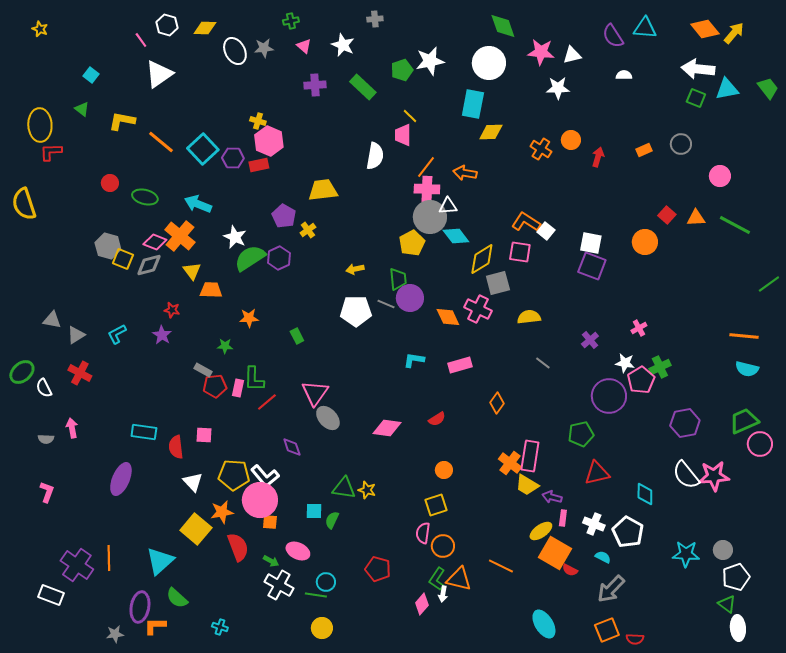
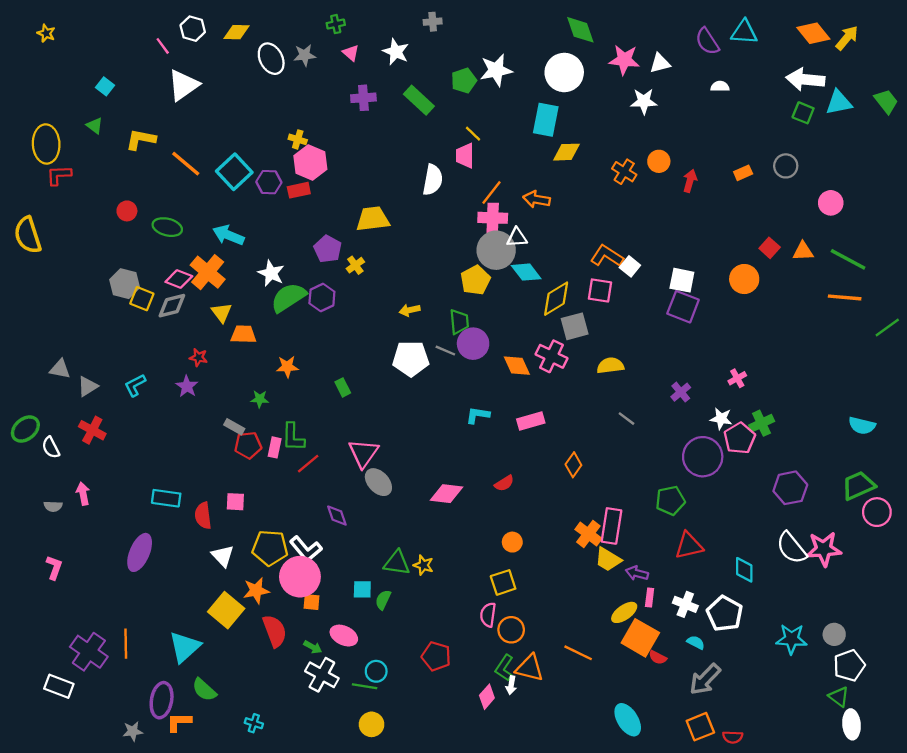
orange line: (744, 336) -> (845, 297), moved

